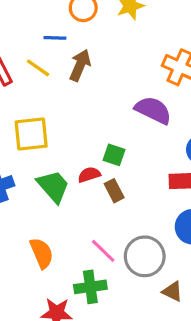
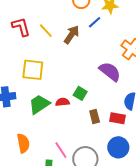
blue line: (55, 38) -> (95, 22), moved, turned -56
green trapezoid: (53, 186) -> (39, 104), turned -95
brown rectangle: (114, 191) -> (95, 117), moved

